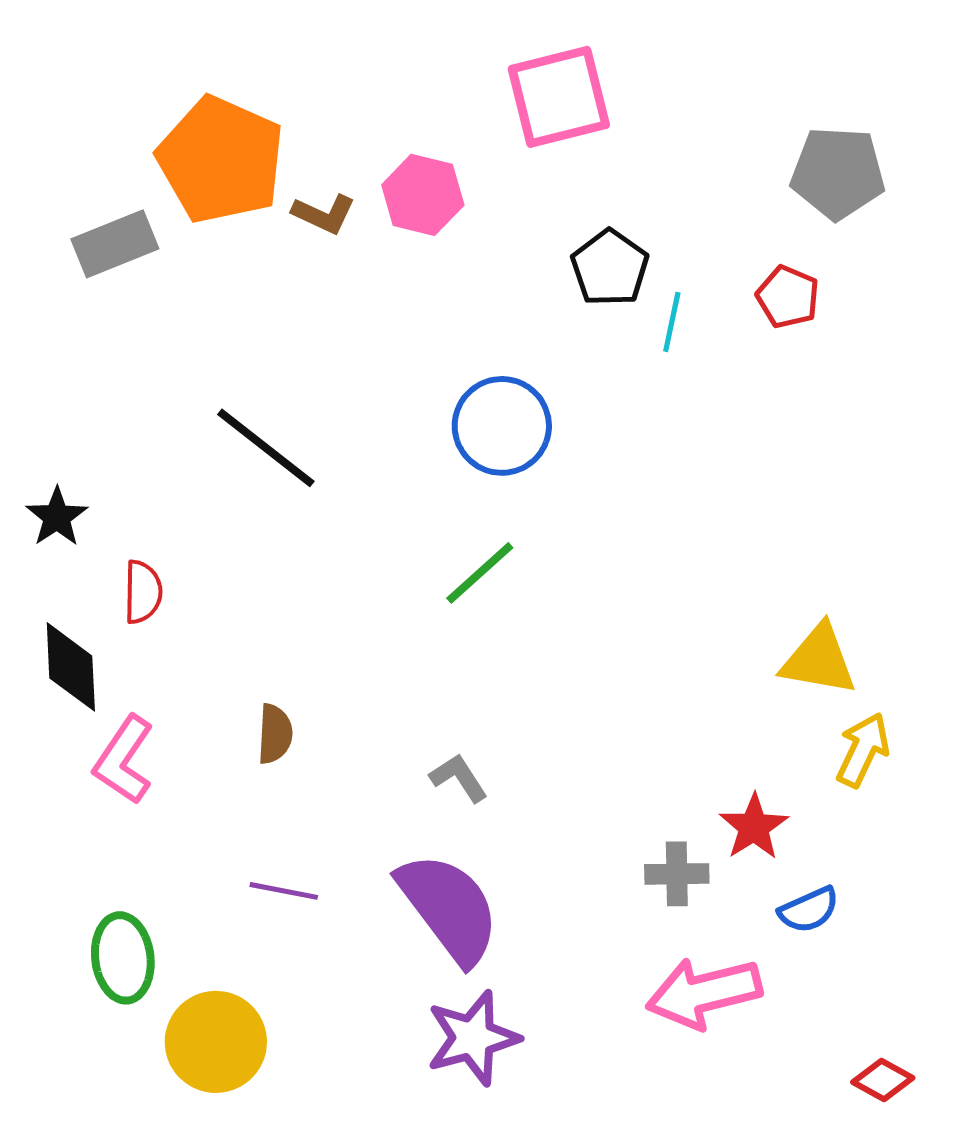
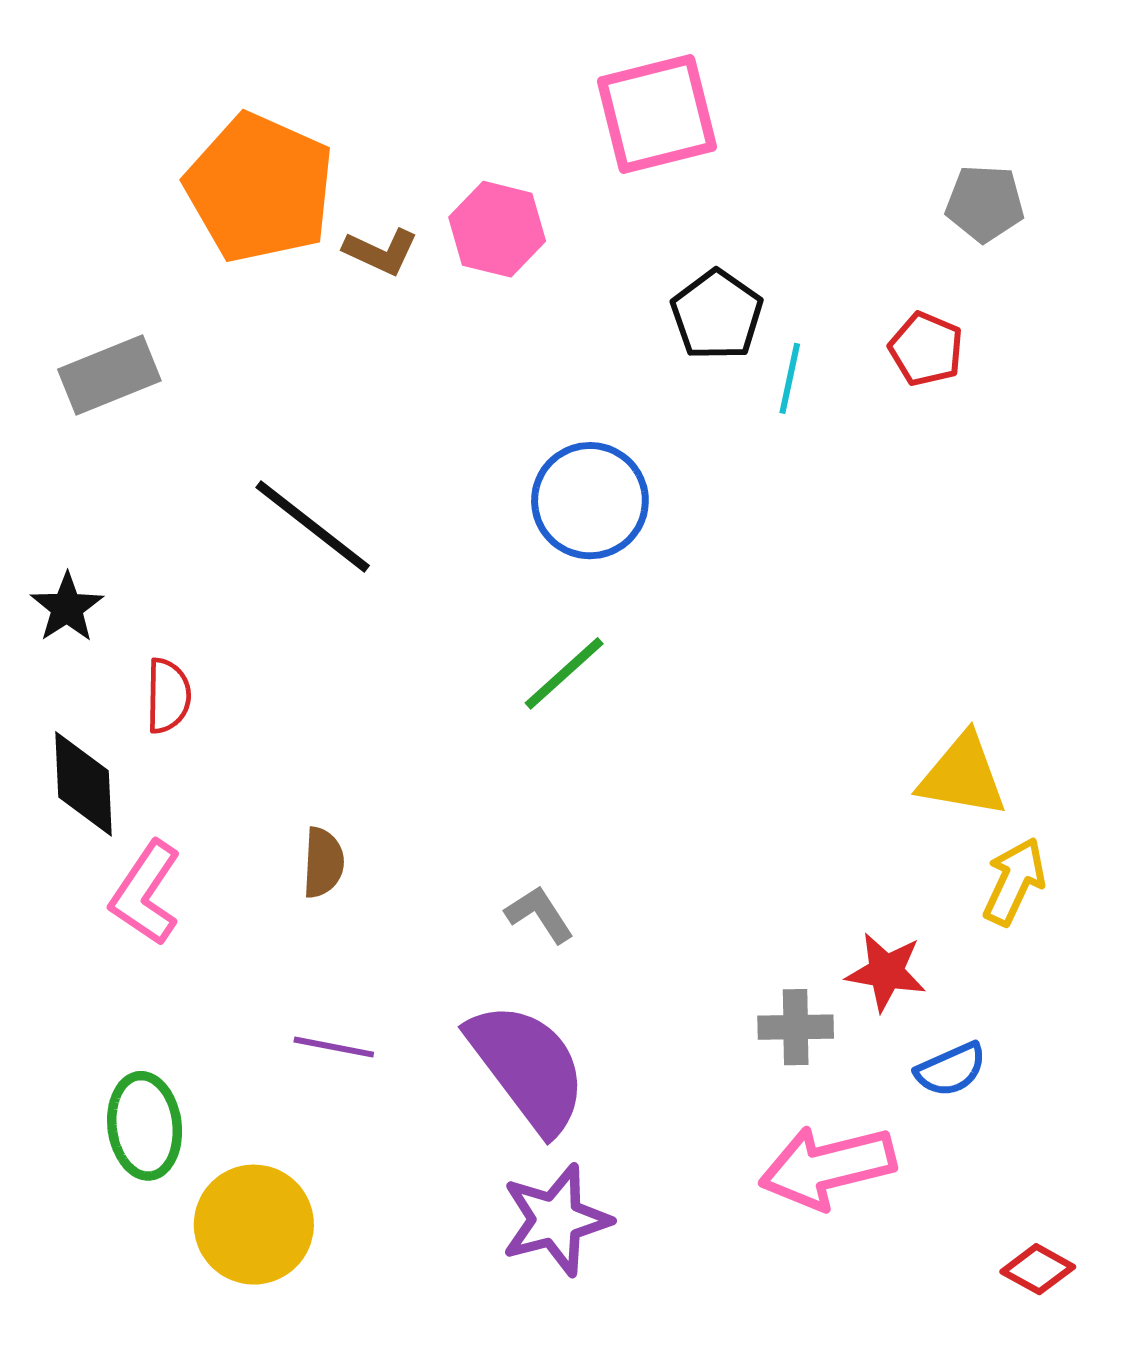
gray pentagon: (838, 173) -> (985, 203), size x0.7
gray rectangle: (115, 244) -> (109, 375), moved
red star: (754, 827) -> (886, 972), turned -30

